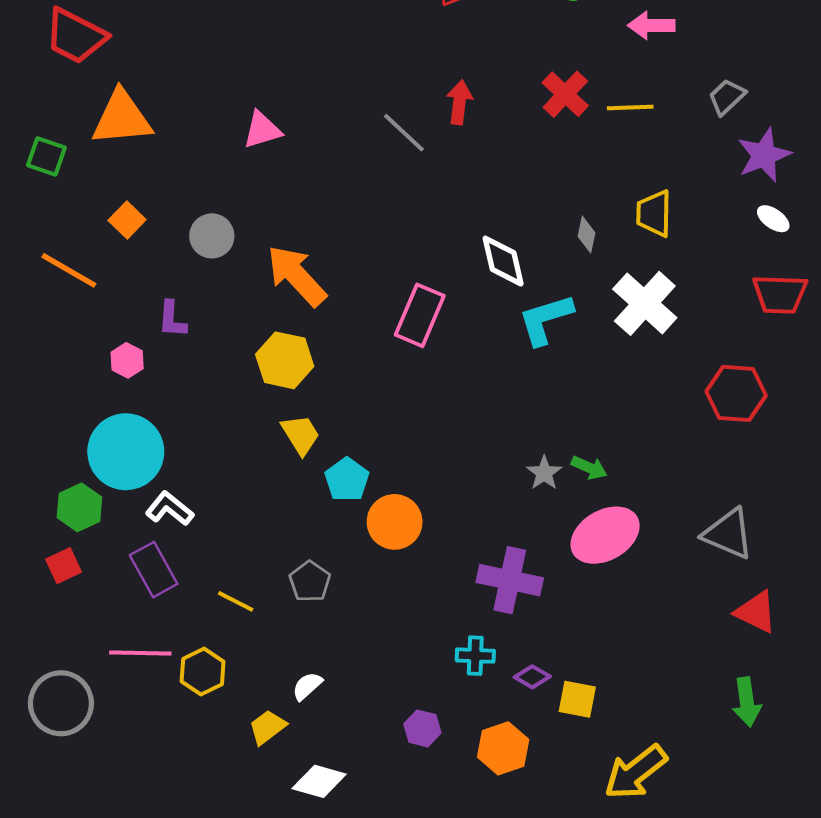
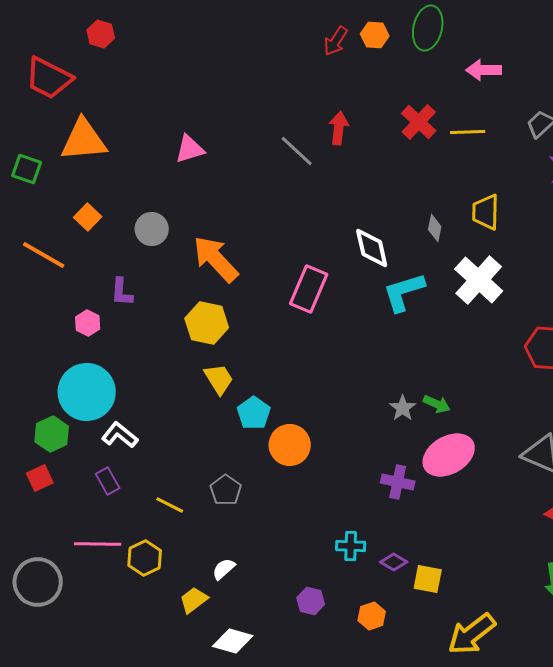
purple rectangle: (154, 570) -> (108, 481), size x0.7
purple cross: (510, 580) -> (398, 482), moved, size x0.7
orange hexagon: (503, 748) -> (372, 616), size x0.7

